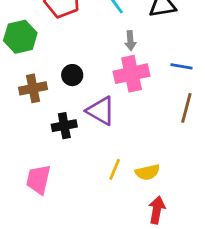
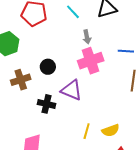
black cross: (64, 126) -> (47, 104), turned 30

